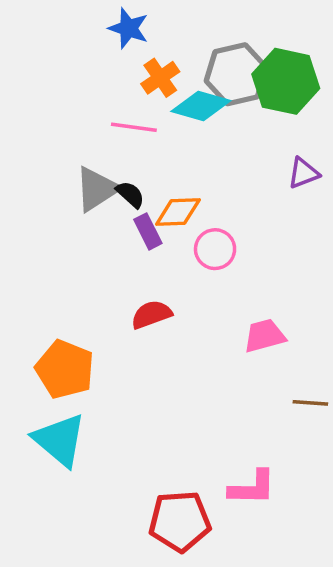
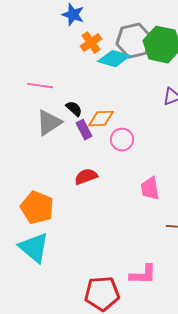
pink line: (134, 127) -> (40, 86), moved
gray triangle: (97, 189) -> (49, 123), moved
pink trapezoid: (265, 336) -> (150, 189), turned -85

